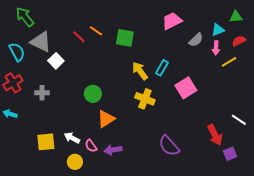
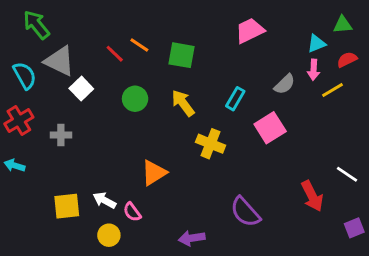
gray semicircle: (196, 40) -> (285, 84), moved
yellow arrow: (140, 71) -> (183, 103), moved
green circle: (93, 94) -> (135, 99), moved
purple arrow: (113, 150) -> (192, 238), moved
purple square: (230, 154) -> (354, 228), moved

